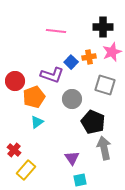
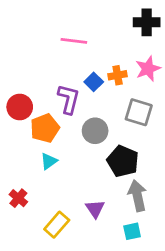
black cross: (103, 27) -> (147, 22), moved
purple L-shape: (52, 75) -> (69, 99), turned -95
yellow rectangle: (26, 170) -> (57, 225), moved
cyan square: (80, 180) -> (132, 231), moved

